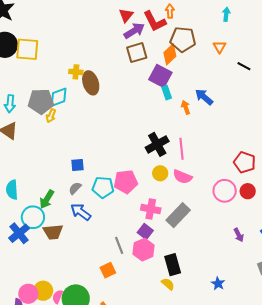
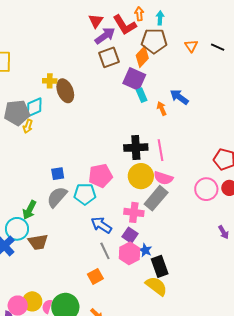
cyan arrow: (226, 14) -> (160, 18), moved
black line: (244, 66) -> (218, 47), moved
black cross: (157, 144) -> (136, 148), turned 30
yellow circle: (160, 173) -> (141, 176), size x1.6
pink pentagon: (126, 182) -> (100, 176), moved
gray semicircle: (75, 188) -> (57, 197), size x1.6
blue arrow: (81, 212) -> (101, 225), moved
gray rectangle: (178, 215) -> (156, 198), moved
blue star: (218, 283) -> (145, 250), moved
yellow semicircle: (168, 284) -> (156, 286), size x1.6

